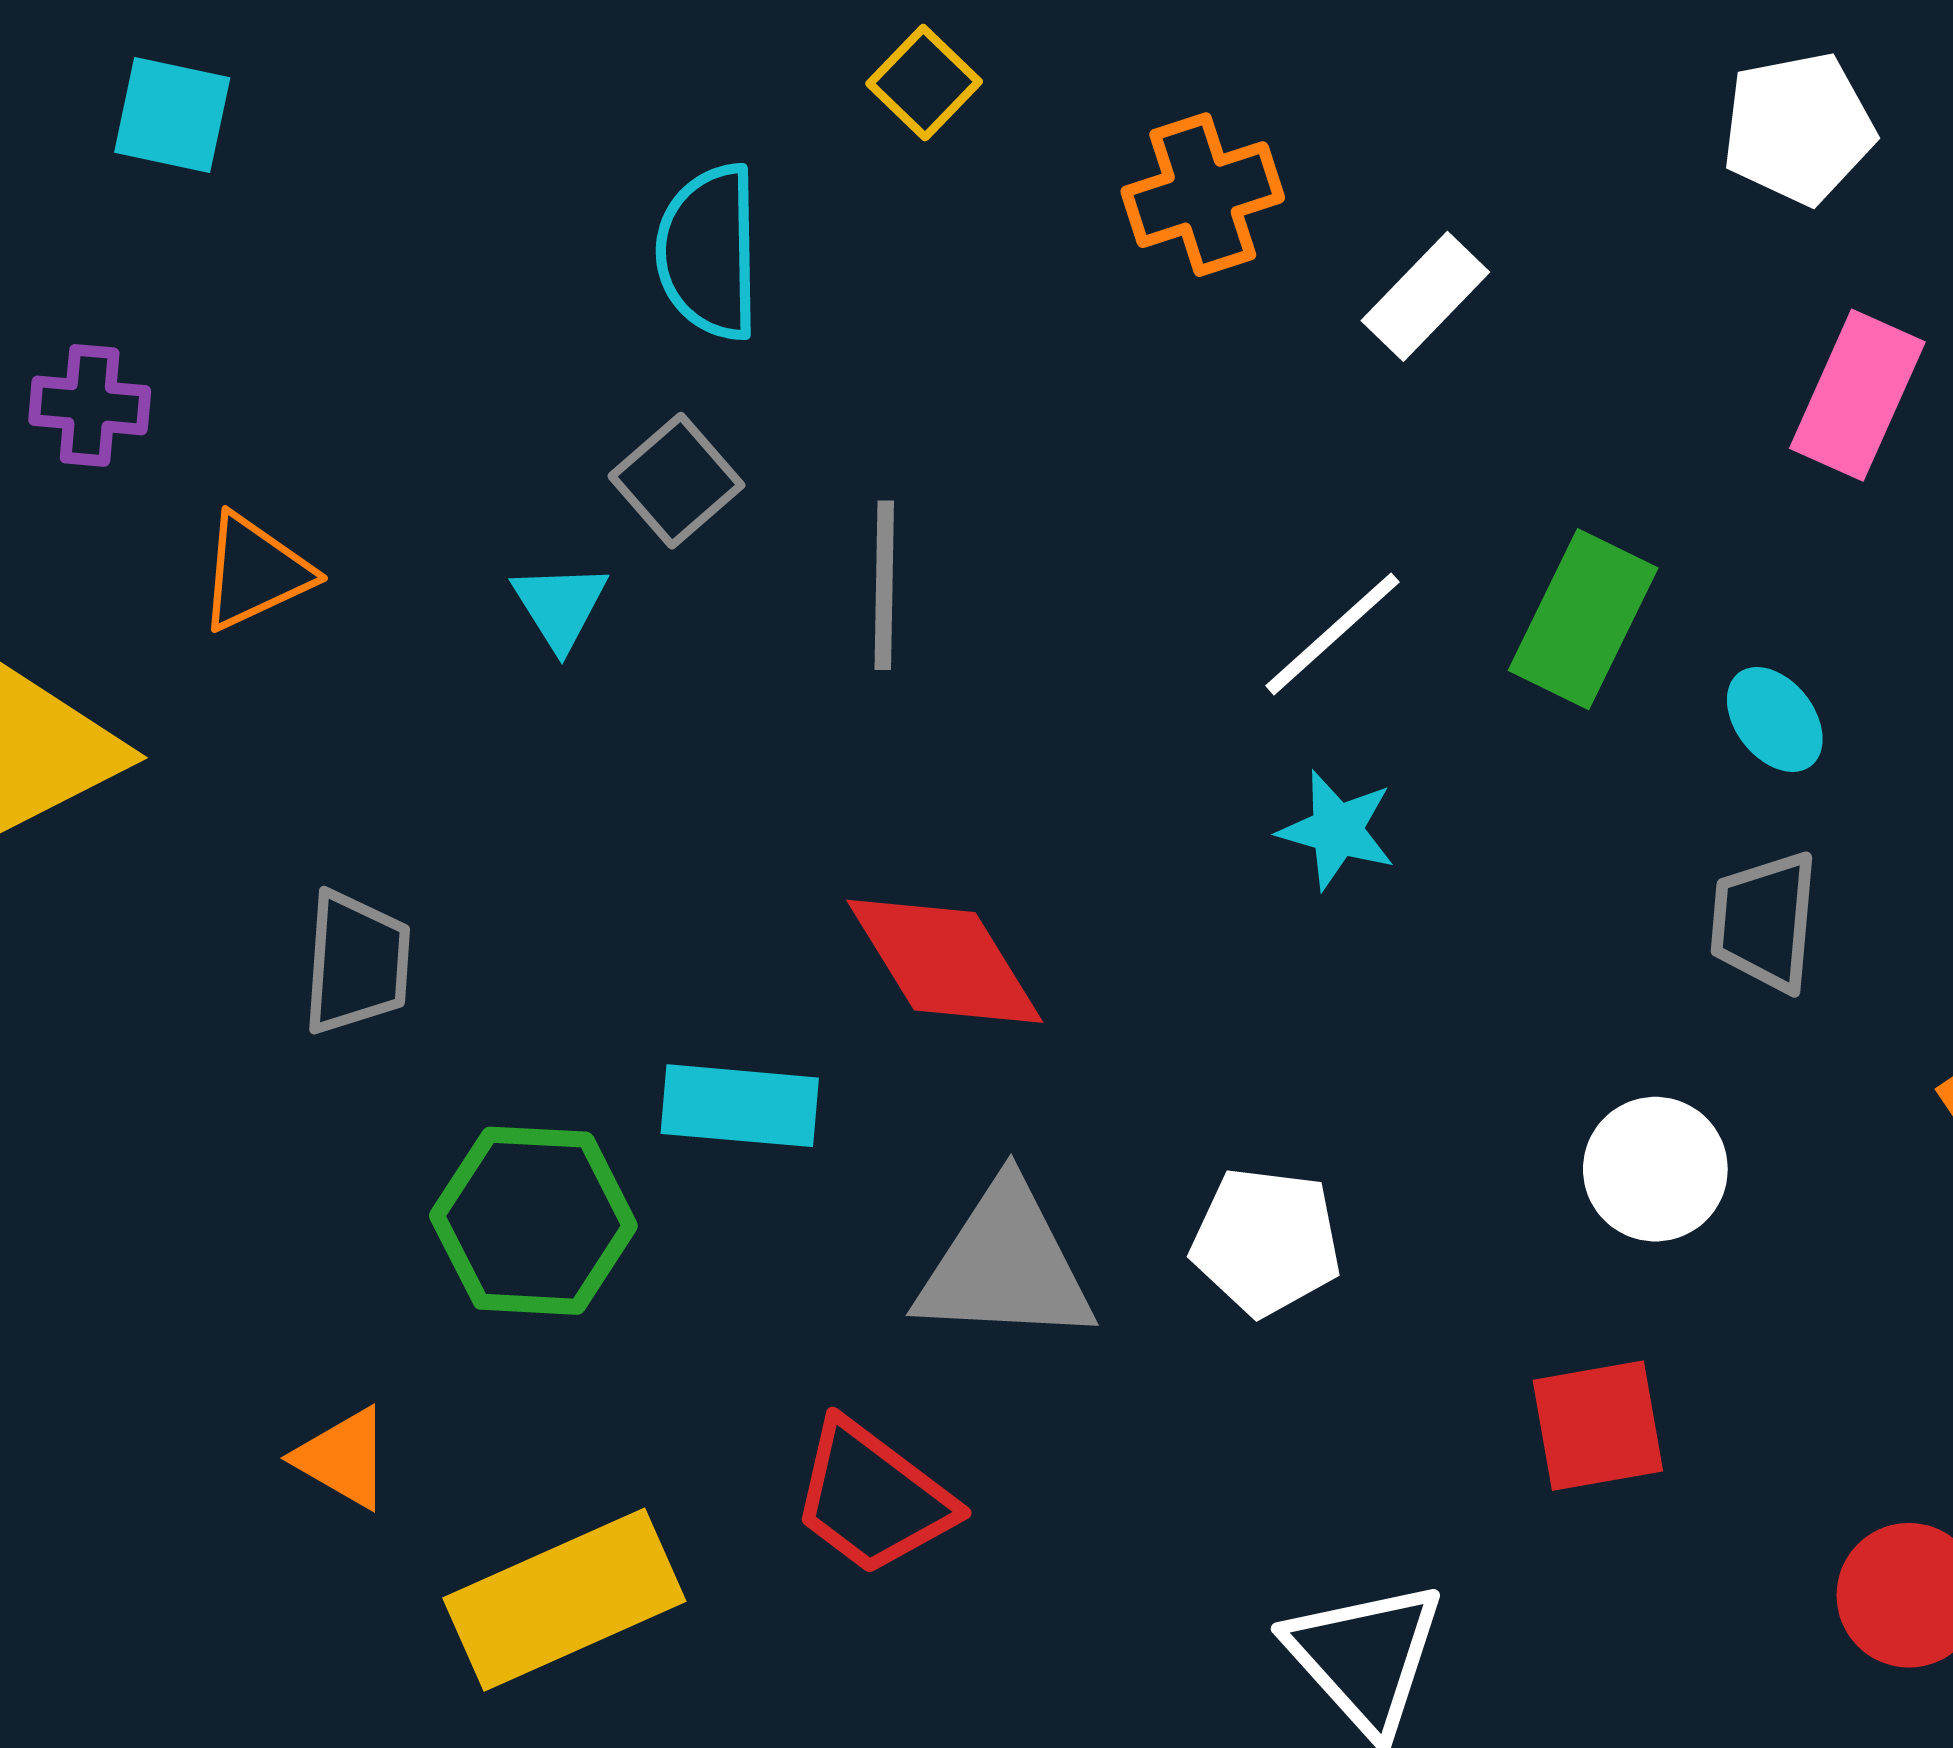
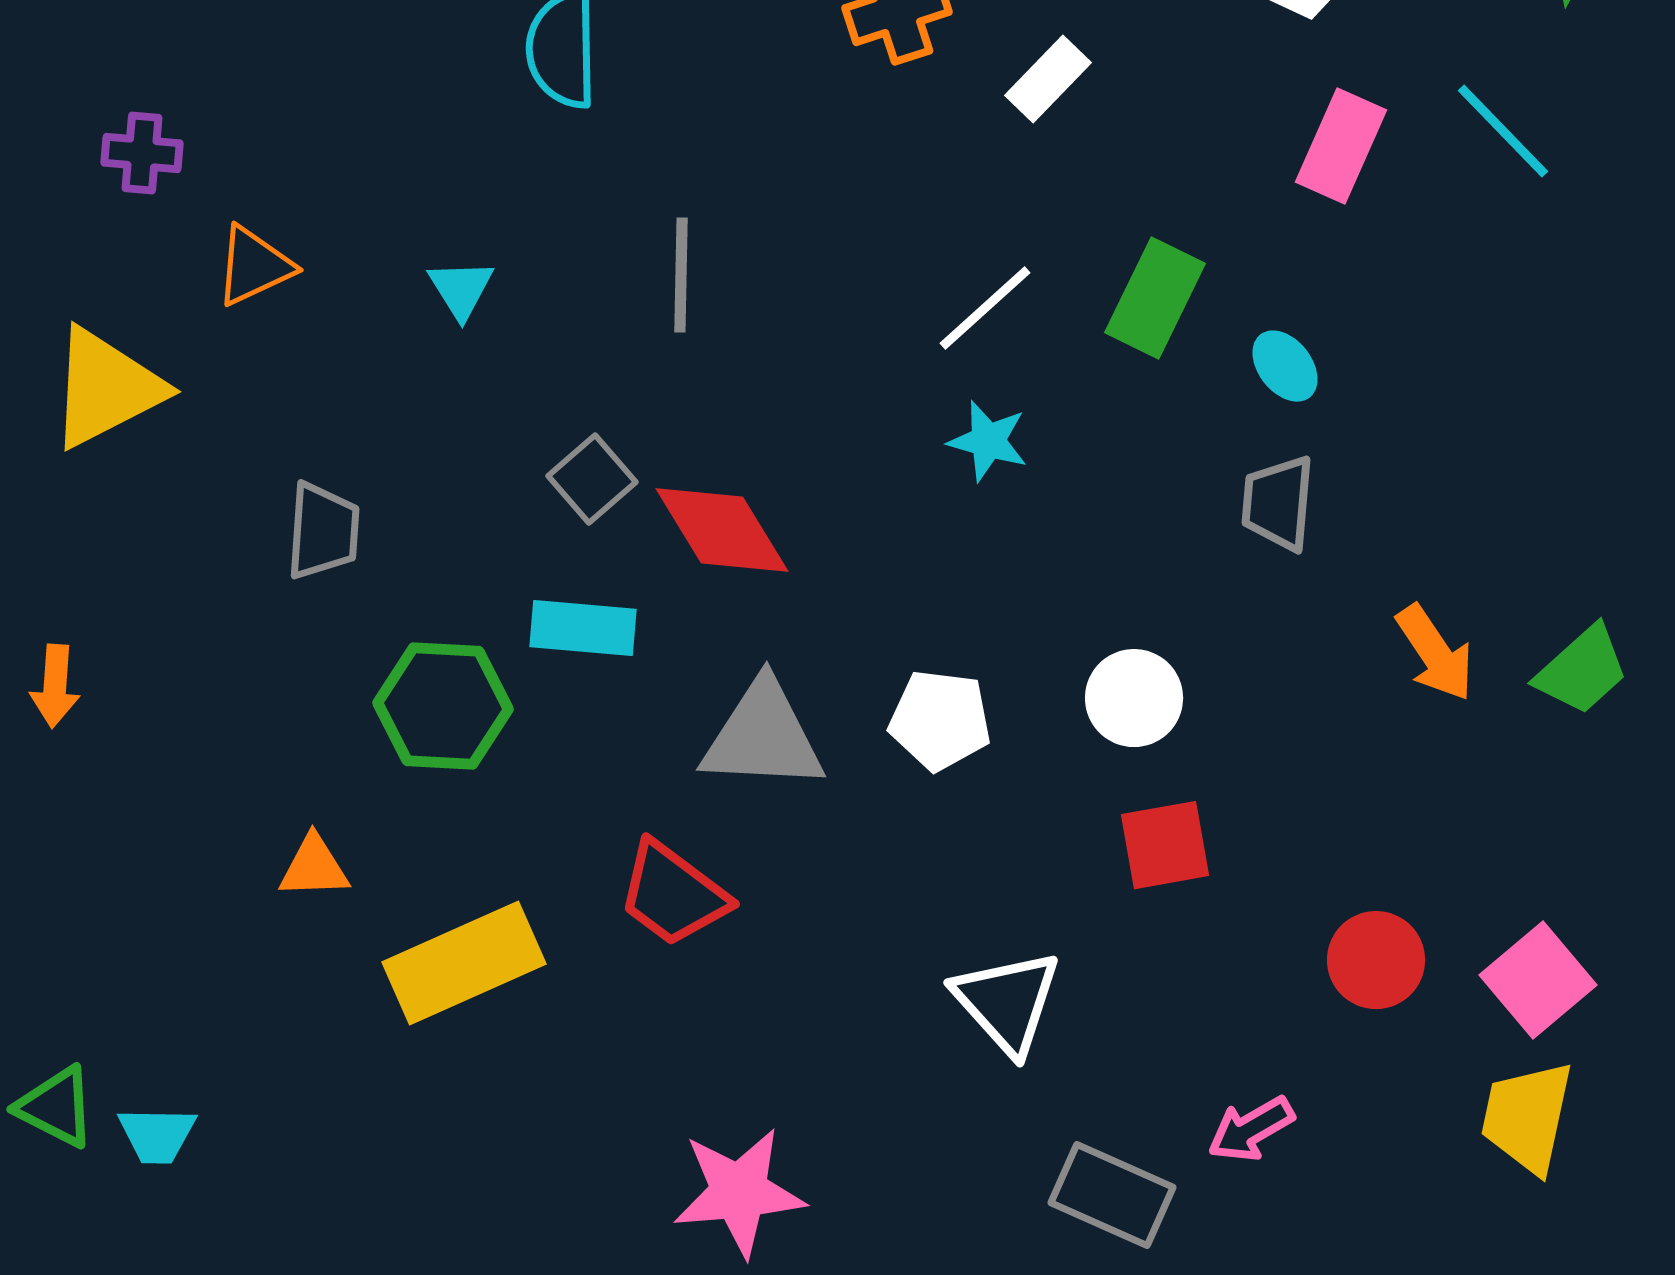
gray square: (676, 481) -> (592, 479), moved
white circle: (1655, 1169) -> (1134, 698), moved
orange triangle: (343, 1458) -> (314, 867), turned -32

